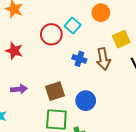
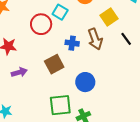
purple arrow: (19, 89) -> (19, 72), moved
brown square: (55, 91) -> (54, 64), moved

